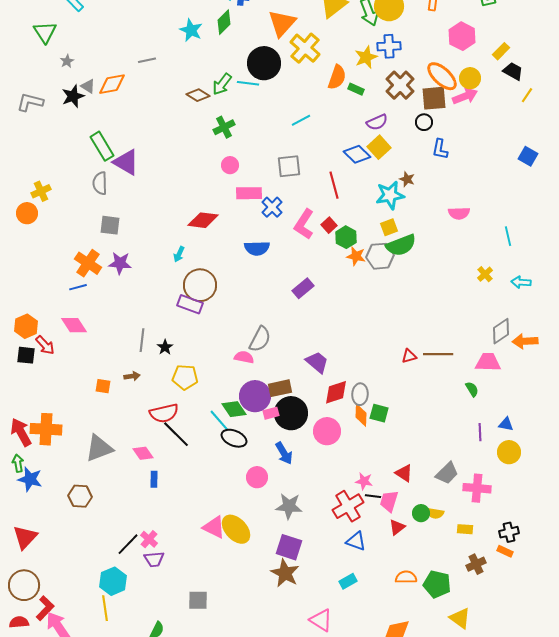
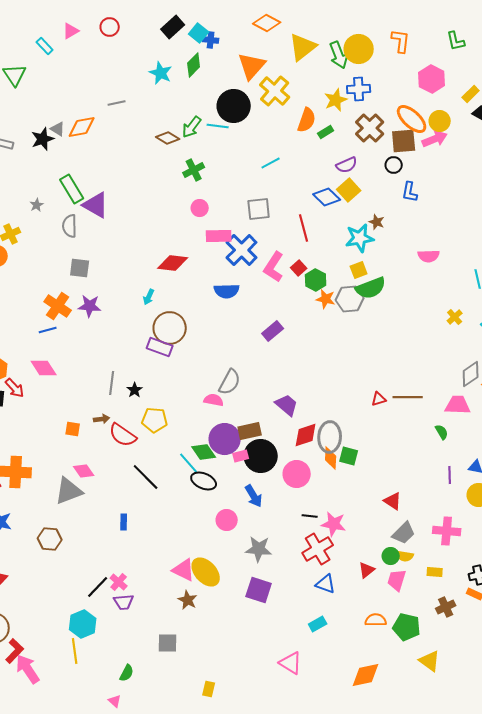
gray star: (67, 61) -> (37, 205), moved
green rectangle: (356, 89) -> (326, 132), turned -56
blue cross: (272, 207) -> (242, 250), size x1.5
gray ellipse: (360, 394) -> (330, 437), size x1.4
red semicircle: (164, 413) -> (123, 435), moved, turned 48
pink diamond: (143, 453) -> (84, 471), moved
red triangle: (404, 473) -> (393, 501), moved
gray trapezoid: (447, 473) -> (404, 533), moved
pink star: (364, 481) -> (334, 524), size x1.4
black line: (373, 496) -> (310, 516), moved
pink trapezoid: (389, 501) -> (397, 580), moved
brown star: (285, 573) -> (188, 600), moved, size x0.7

